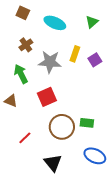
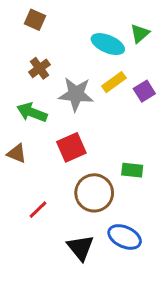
cyan ellipse: (55, 23) -> (108, 44), moved
yellow rectangle: (75, 54) -> (114, 82), turned 35
green arrow: (21, 74) -> (32, 112), turned -42
green rectangle: (87, 123) -> (132, 170), moved
blue ellipse: (95, 156) -> (125, 237), moved

